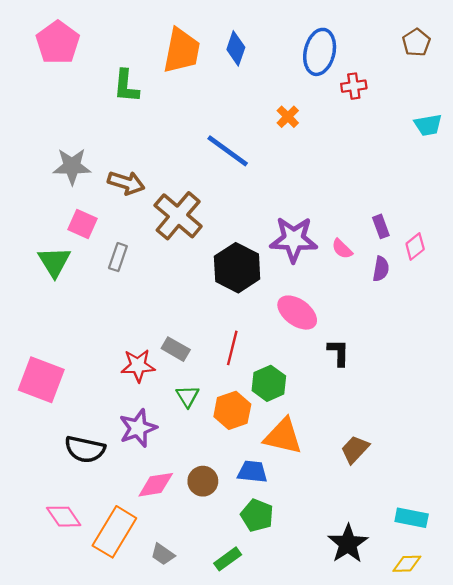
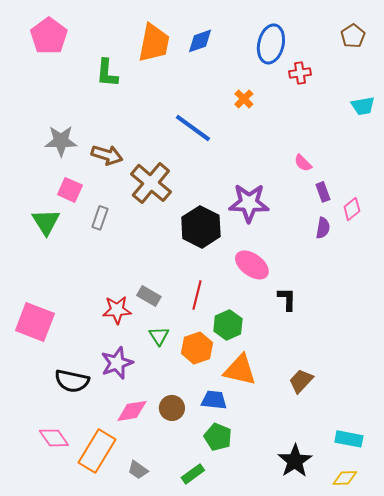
blue diamond: (236, 48) -> (200, 41), turned 52
pink semicircle: (342, 249) -> (303, 163), moved

